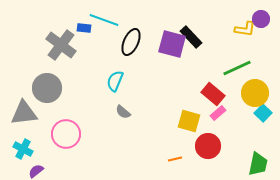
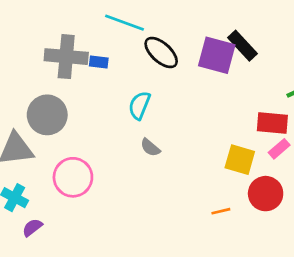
blue rectangle: (84, 28) -> (99, 62), moved
black ellipse: (131, 42) -> (161, 53), turned -72
gray cross: (61, 45) -> (66, 57), turned -32
red rectangle: (213, 94) -> (272, 123), turned -35

